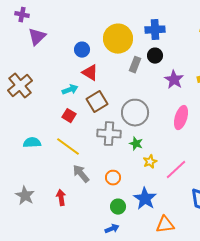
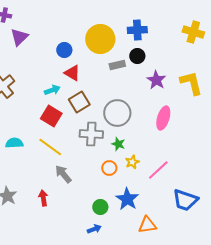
gray rectangle: (135, 65) -> (117, 65), turned 56
red square: (69, 116) -> (51, 116), size x1.5
orange circle: (113, 178) -> (109, 168), moved

